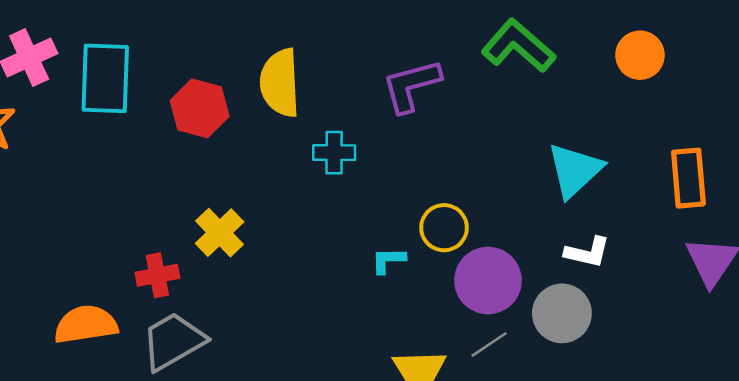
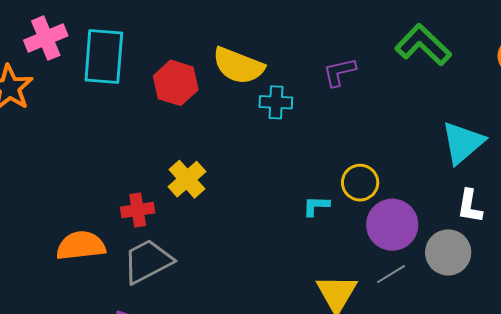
yellow semicircle: (280, 83) -> (238, 66), turned -68
purple L-shape: (411, 86) -> (339, 72), size x0.7
cyan cross: (334, 153) -> (276, 102), moved
white L-shape: (587, 252) -> (470, 206), turned 84

